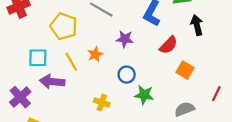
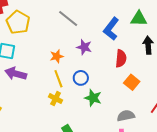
yellow pentagon: (64, 26) -> (18, 22), moved
red semicircle: (168, 45) -> (121, 58), turned -48
yellow line: (71, 62) -> (58, 79), moved

